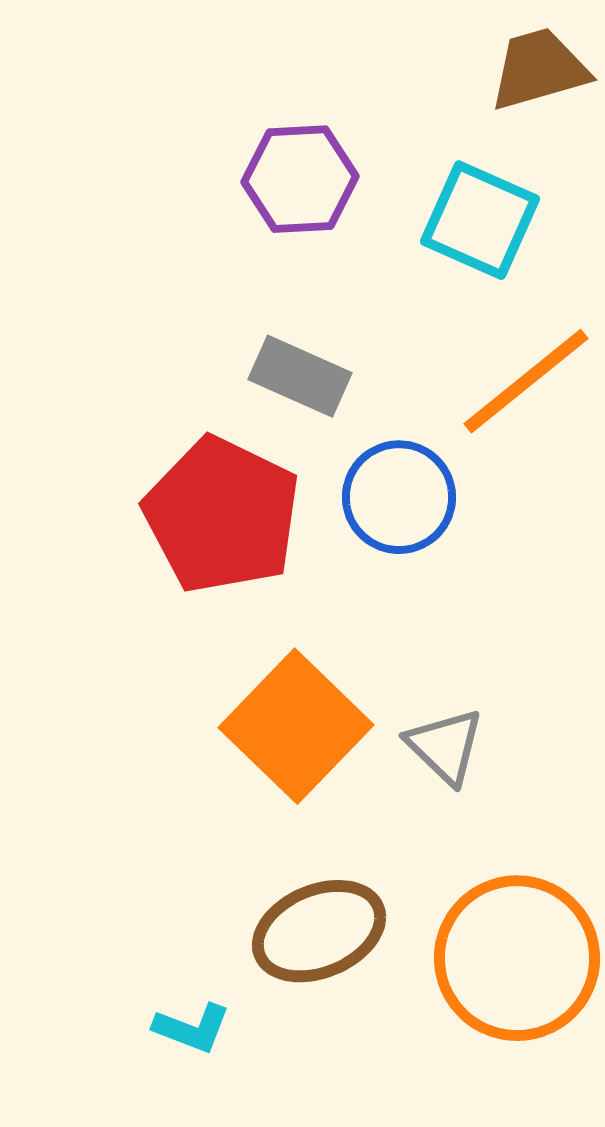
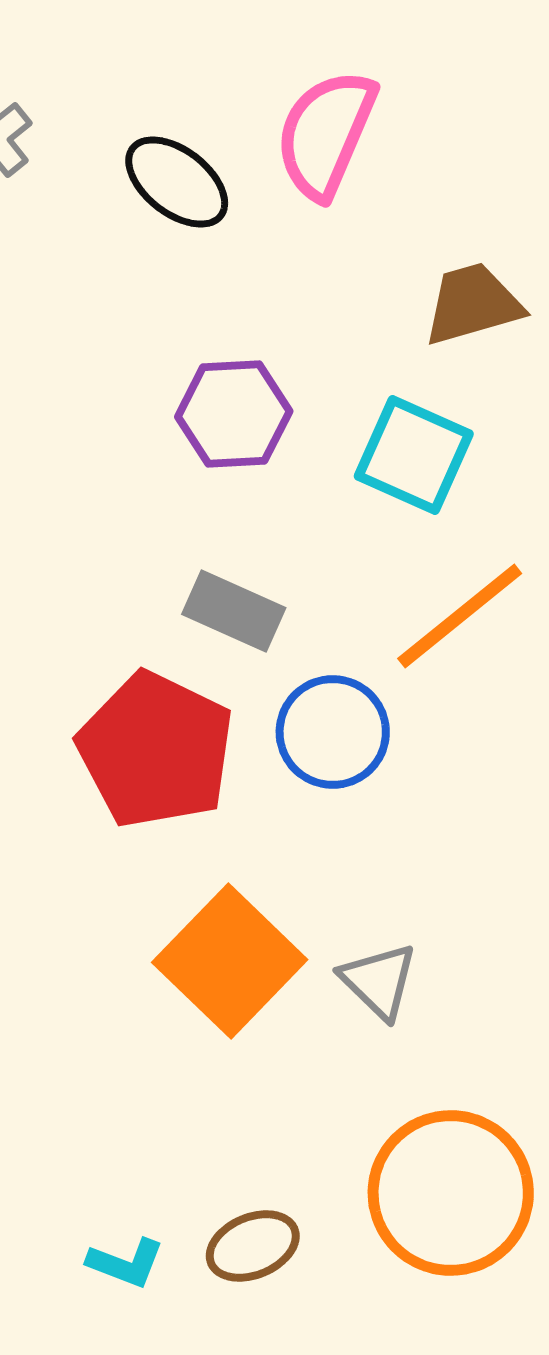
brown ellipse: (319, 931) -> (253, 1246), moved, size x0.7

